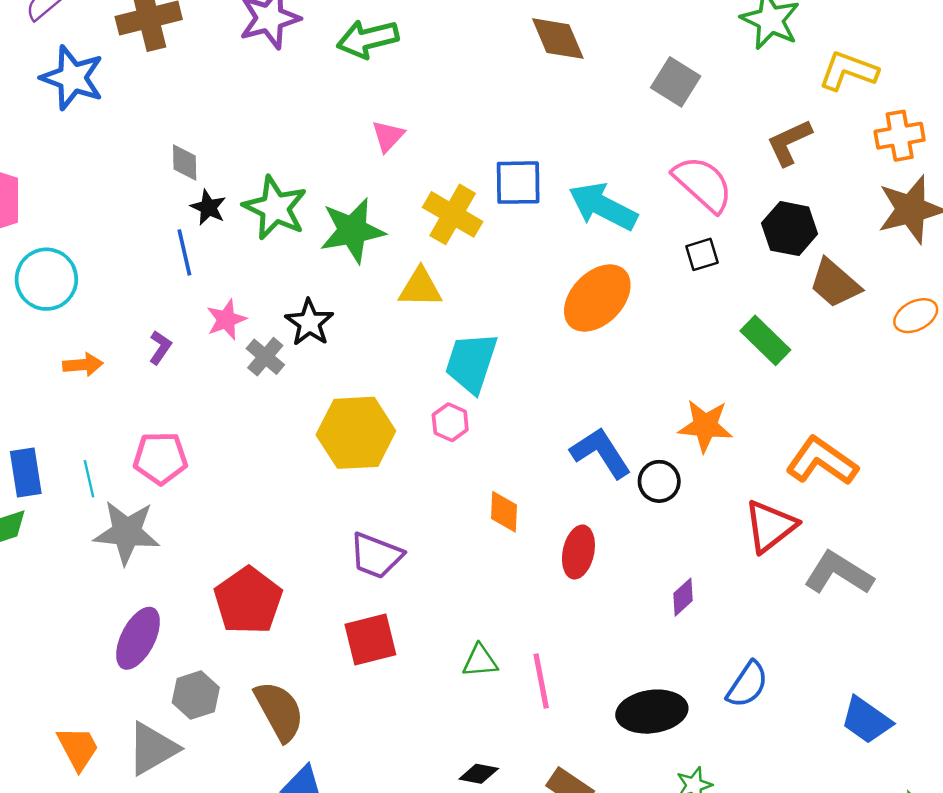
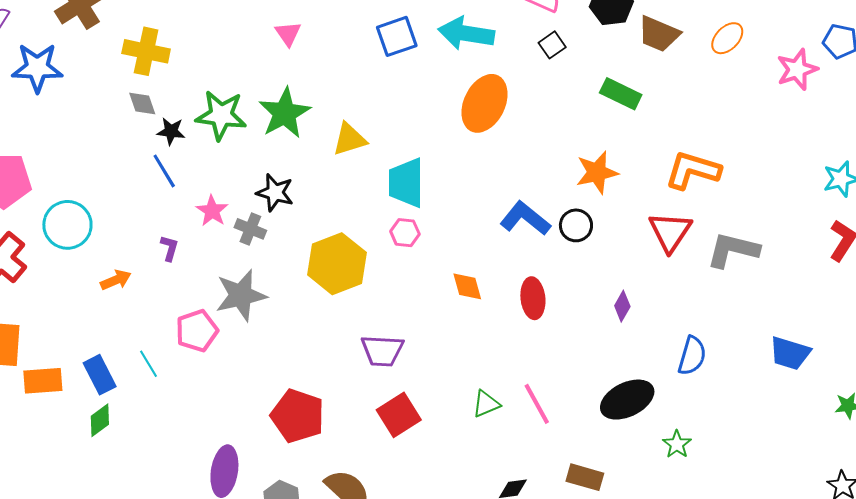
yellow cross: (453, 214) -> (146, 51), moved
gray star: (127, 532) -> (241, 295), moved

